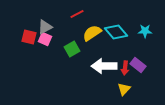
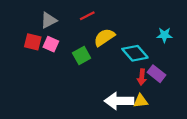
gray triangle: (45, 27) -> (49, 20), moved
cyan diamond: (116, 32) -> (135, 53), moved
white arrow: (104, 66) -> (119, 101), moved
yellow triangle: (124, 89) -> (141, 101), turned 40

